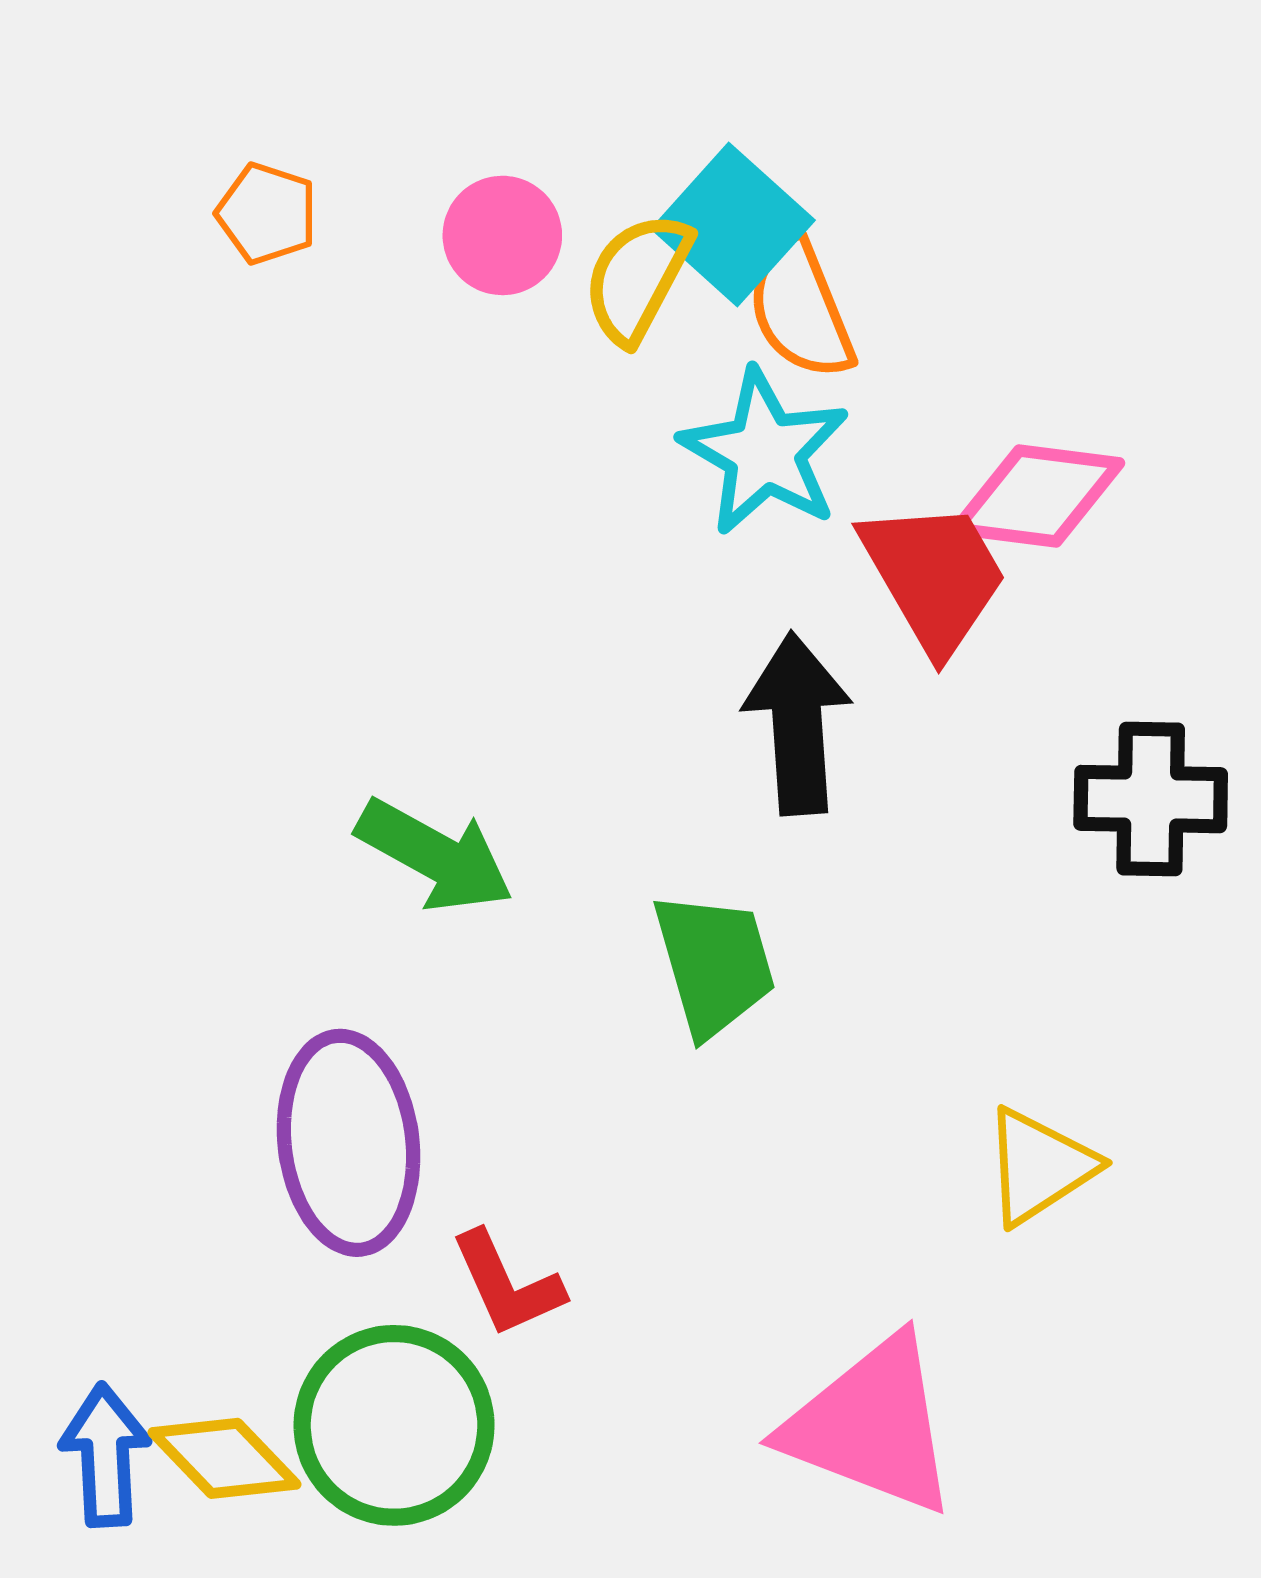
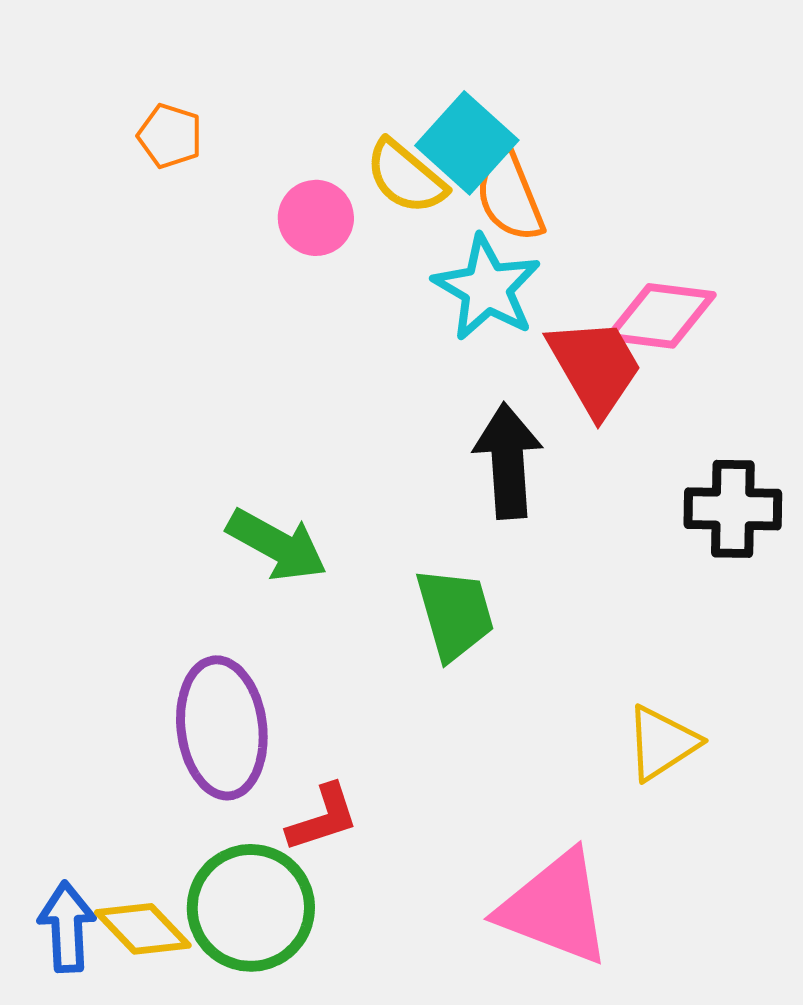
pink circle: (502, 235) -> (316, 218), moved
yellow semicircle: (637, 278) -> (406, 177), turned -78
red L-shape: (507, 1284) -> (323, 818), turned -84

